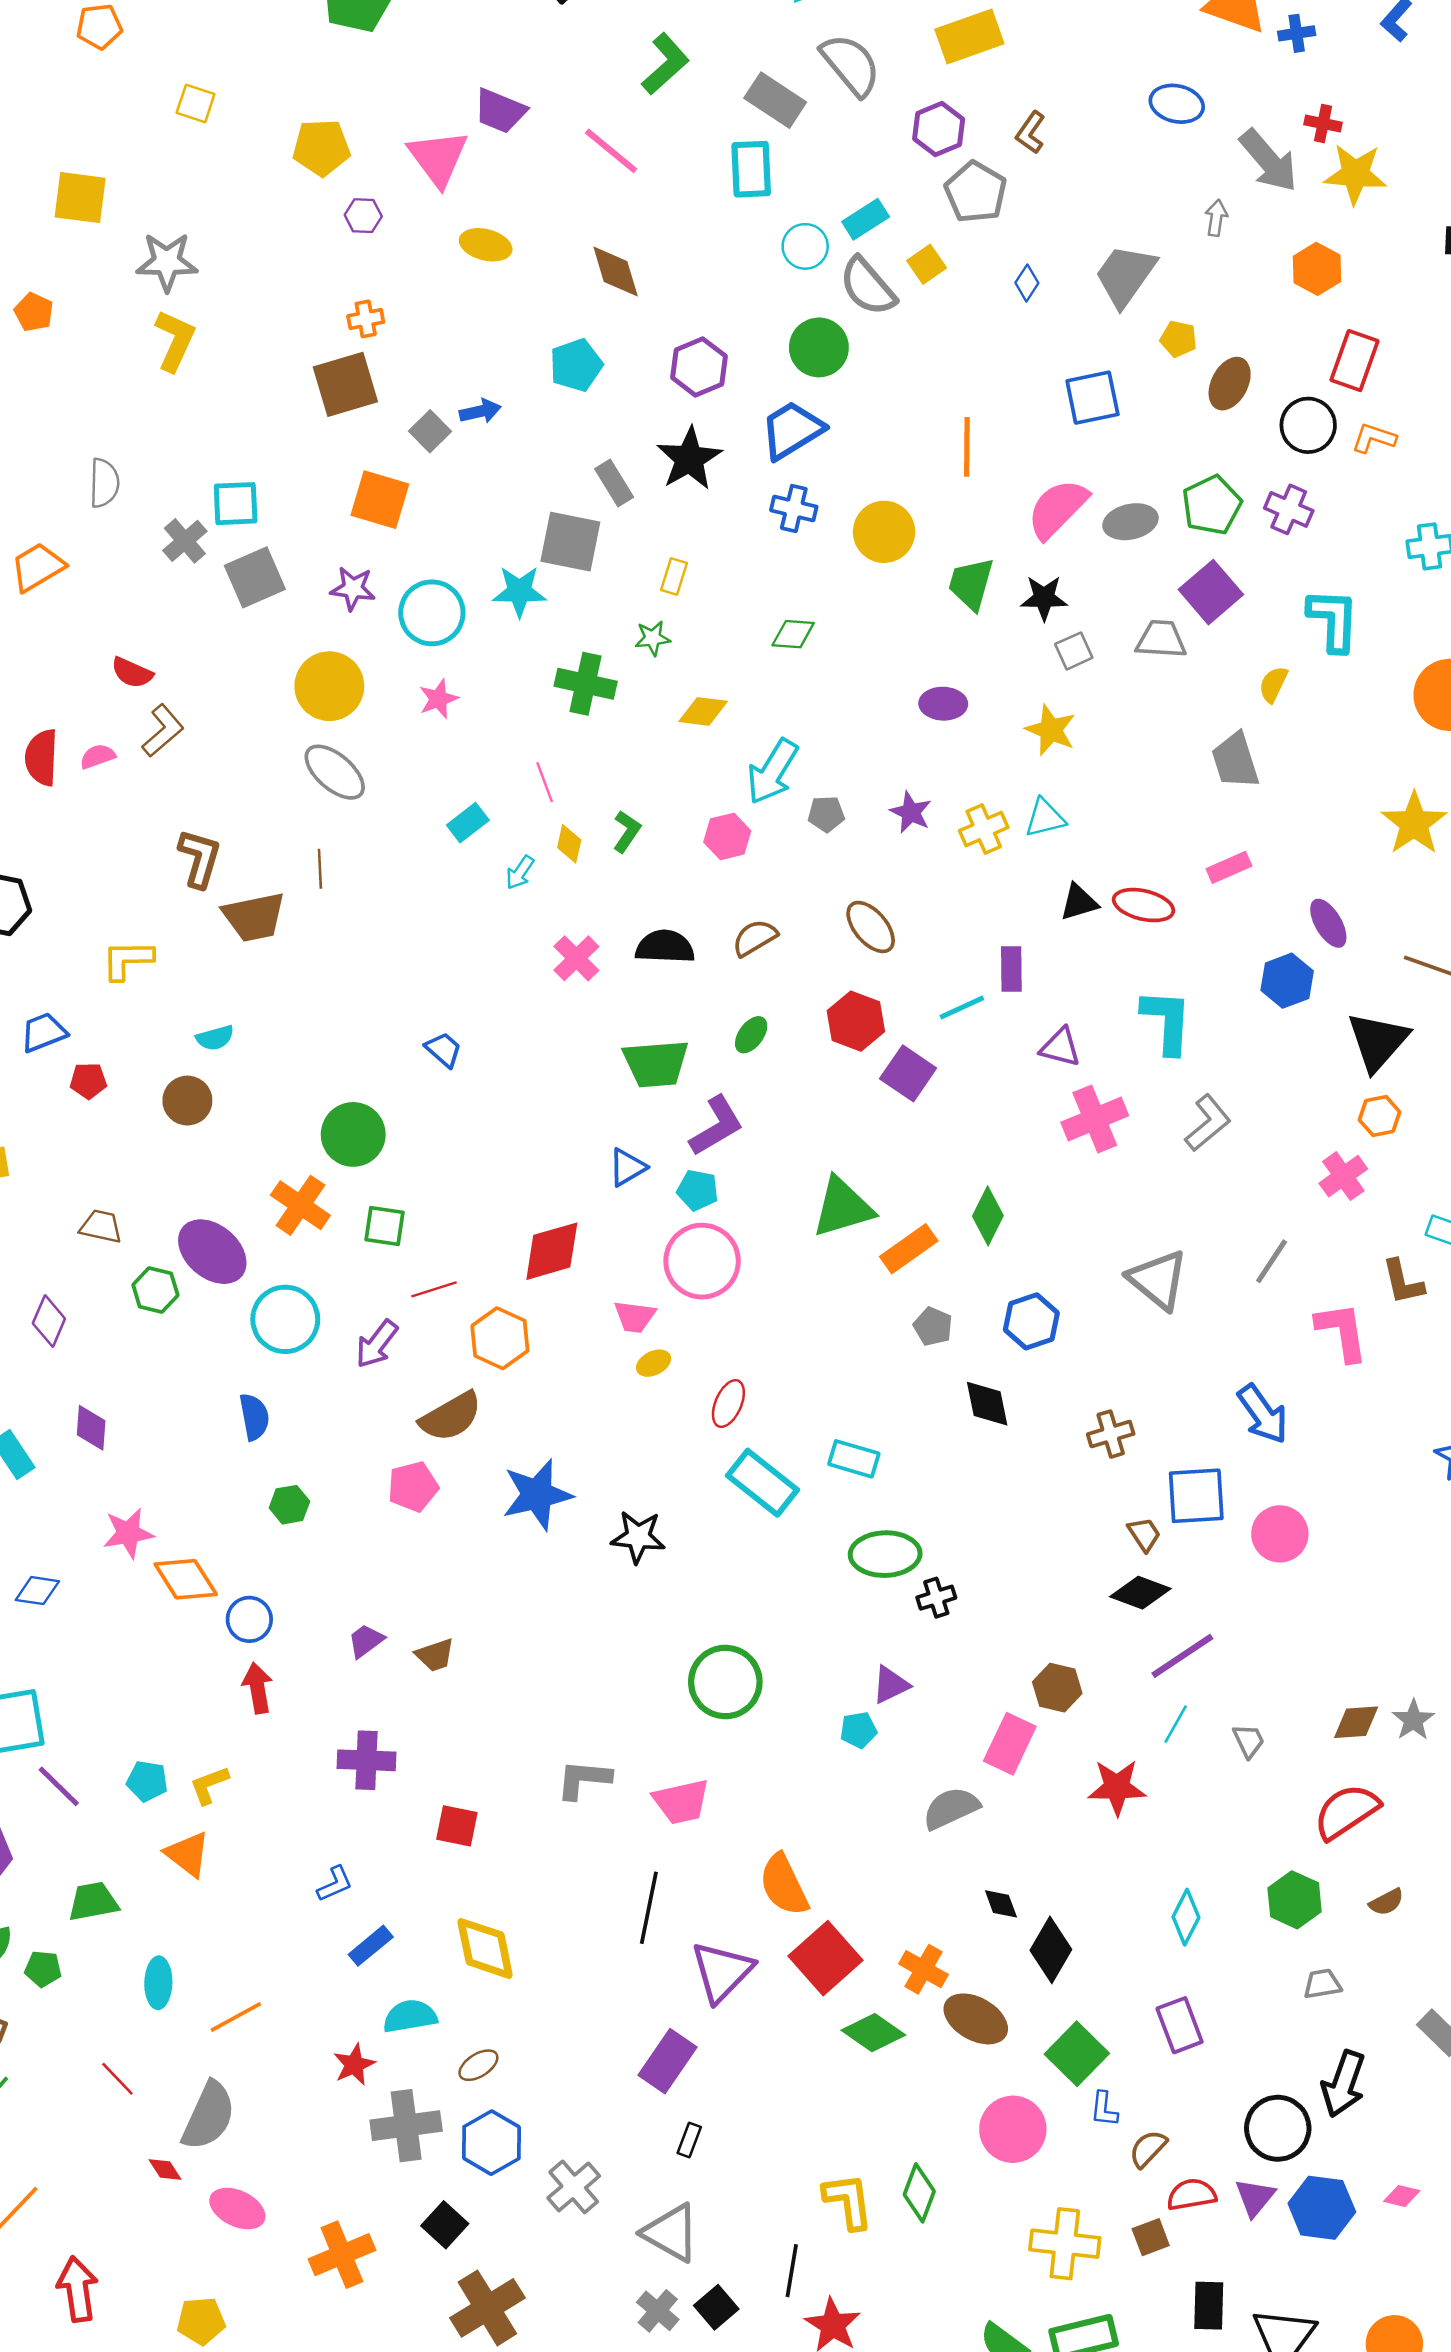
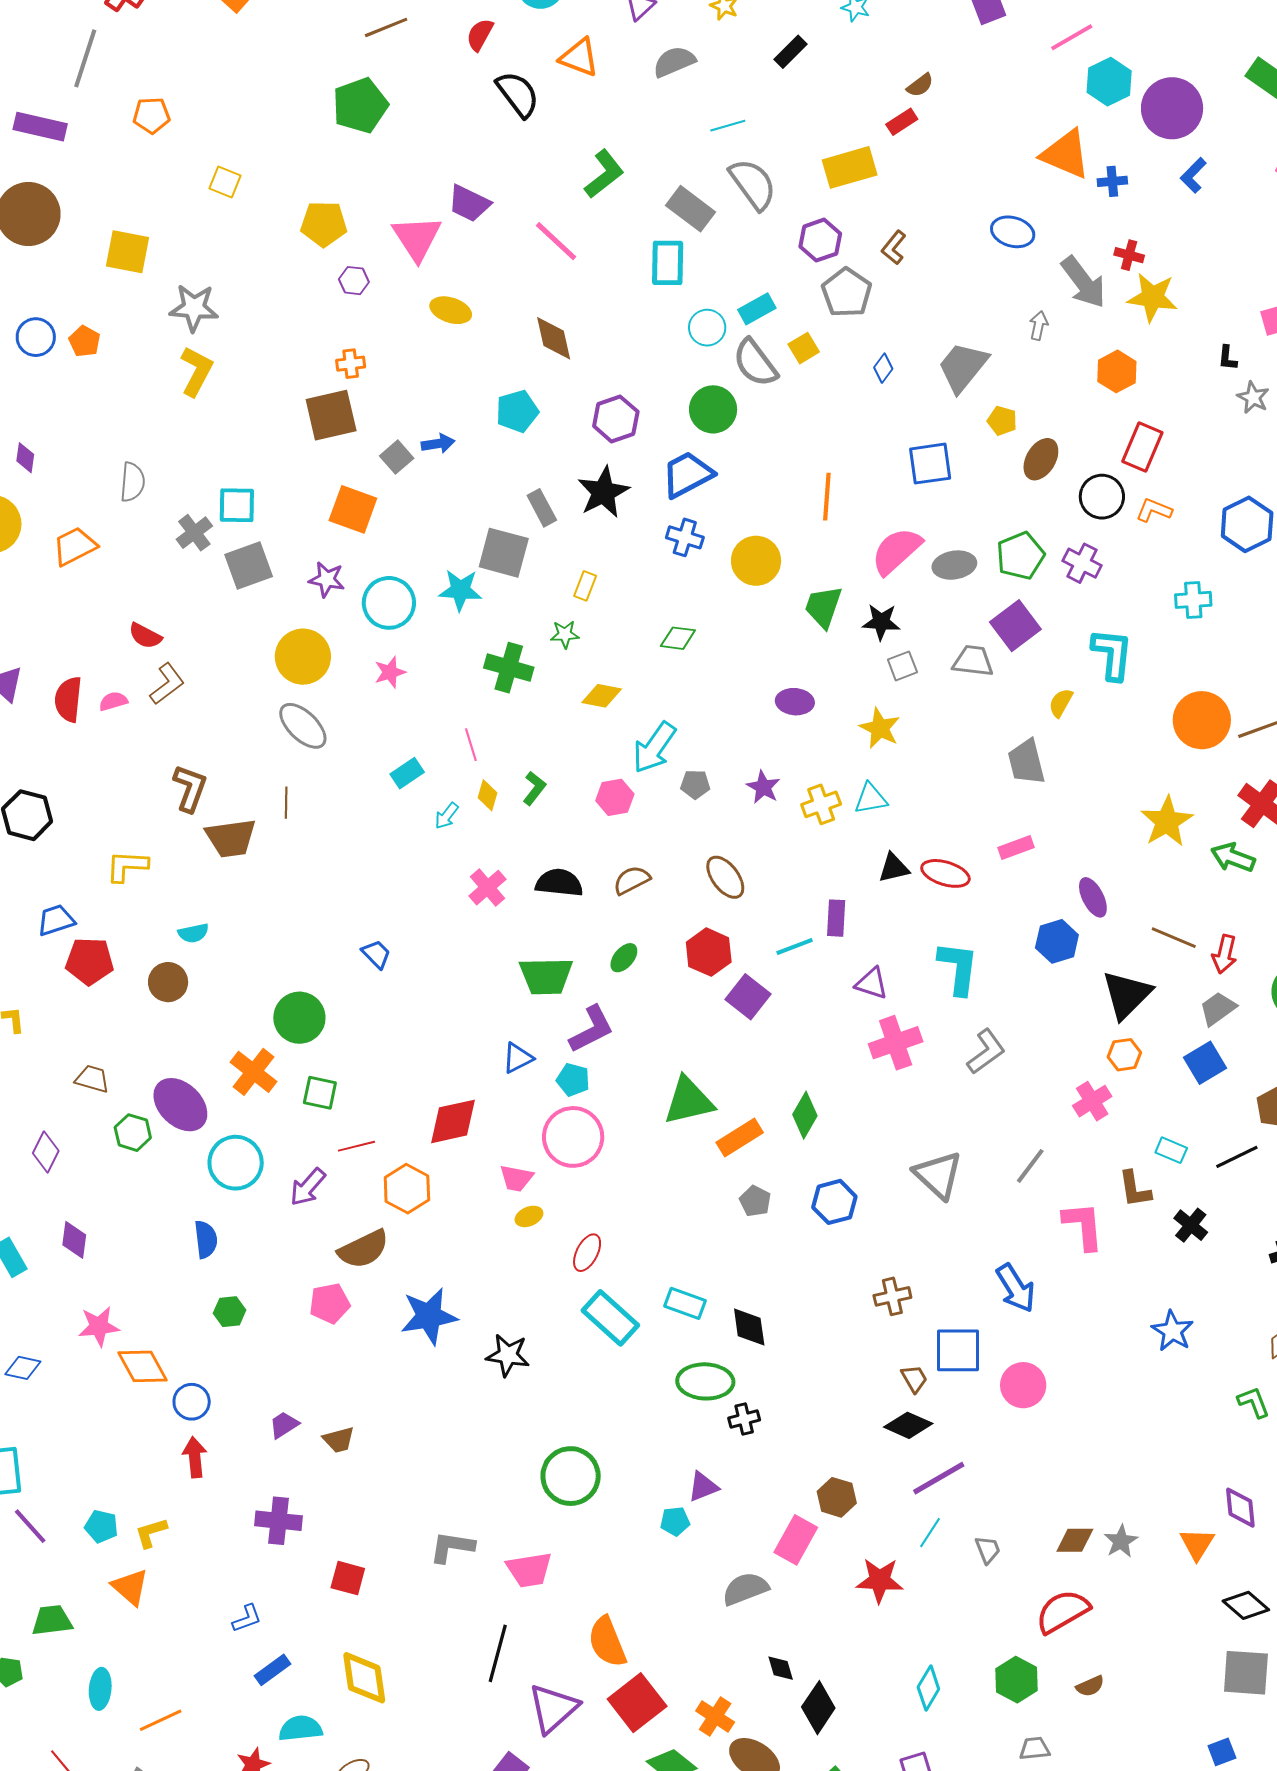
red pentagon: (88, 1081) -> (90, 961), size x1.6
black diamond: (987, 1404) -> (749, 1327), moved

